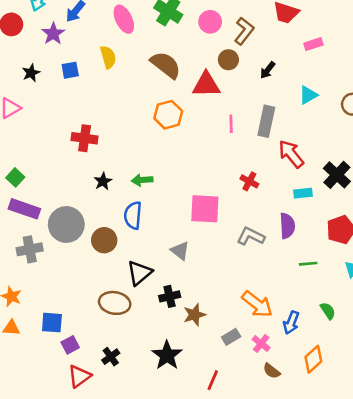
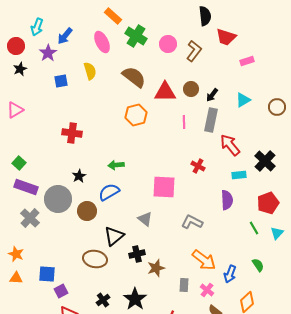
brown circle: (228, 60) -> (191, 89), moved
black arrow: (268, 70) -> (212, 95), moved
black star: (31, 73) -> (20, 69), moved
black star: (103, 181) -> (79, 176), moved
blue semicircle: (133, 215) -> (109, 192), turned 55
gray L-shape: (251, 236) -> (192, 222), moved
gray cross: (30, 249) -> (30, 218), turned -36
green line: (308, 264) -> (254, 228), moved, turned 64
gray rectangle: (231, 337) -> (184, 285), turned -56
black cross: (111, 357) -> (103, 300), moved

